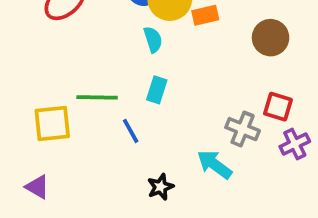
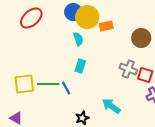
green line: (97, 97) -> (48, 84), moved
gray cross: (243, 129) -> (128, 69), moved

